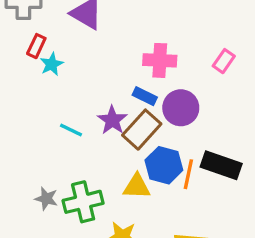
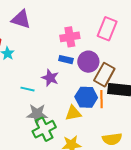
pink rectangle: (224, 61) -> (107, 29), size x1.6
brown rectangle: (142, 130) -> (104, 75), moved
gray star: (46, 199) -> (37, 114), moved, size x1.5

